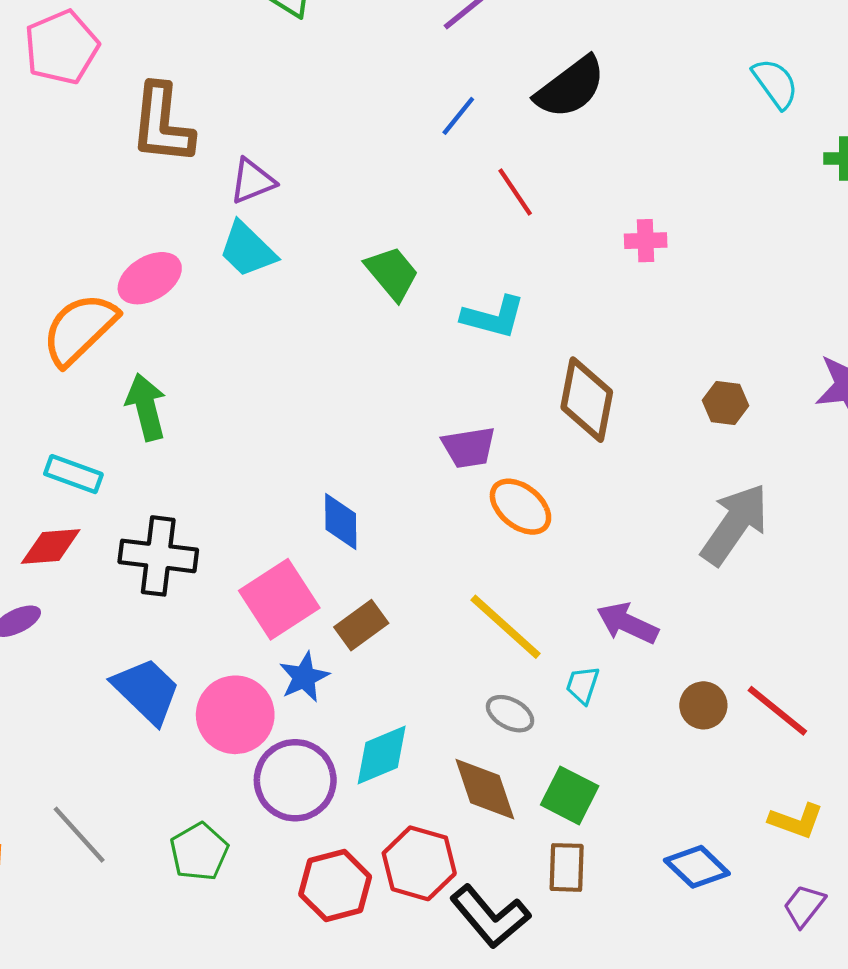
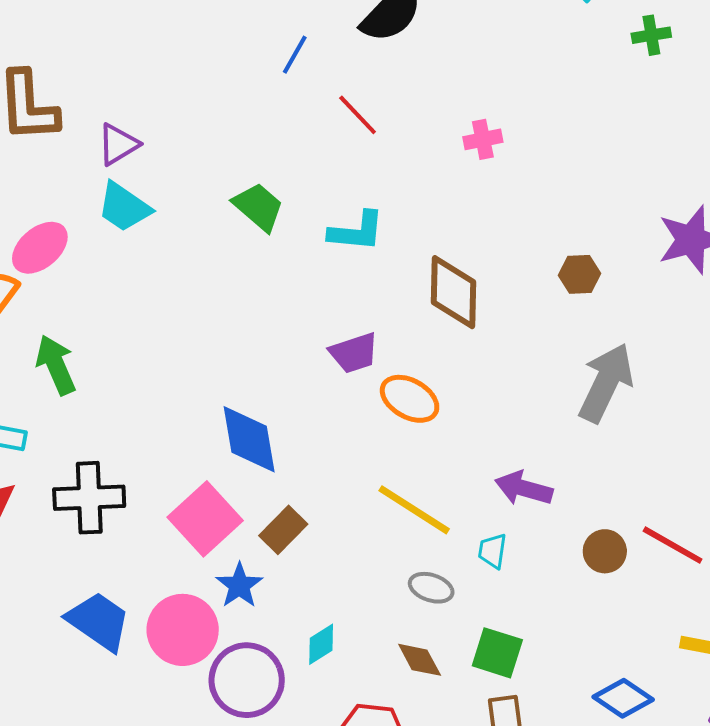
blue diamond: (341, 522) -> (249, 439), size x1.4
cyan diamond: (382, 755) -> (321, 644), size x0.7
brown diamond: (485, 789) -> (420, 660), size x0.7

